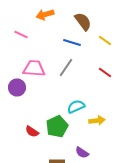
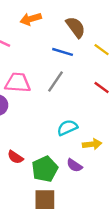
green pentagon: (57, 126) -> (45, 169), moved
purple semicircle: (82, 152) -> (74, 165), moved

